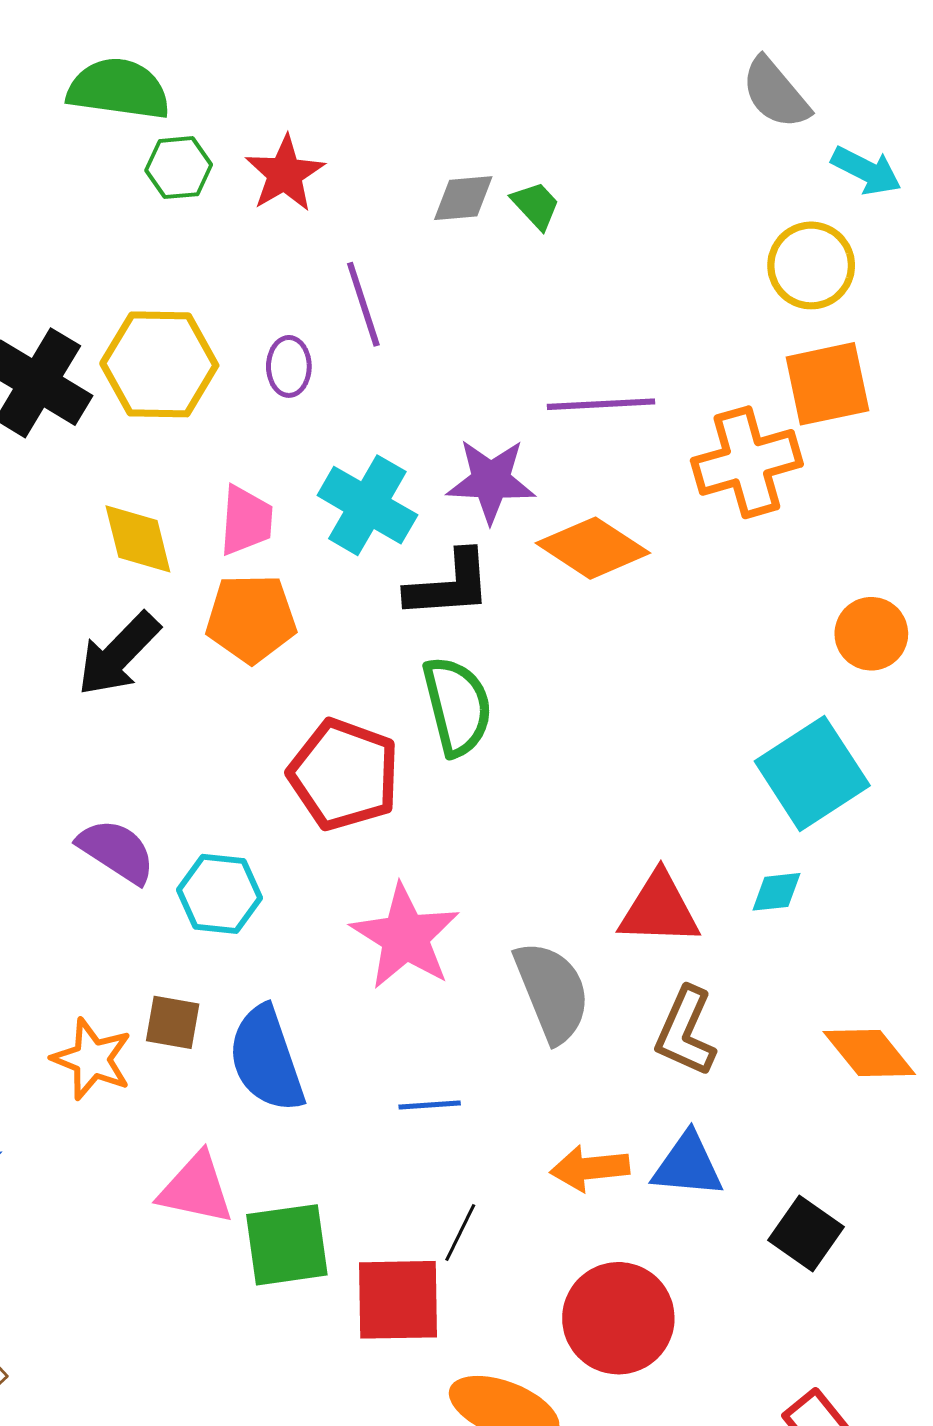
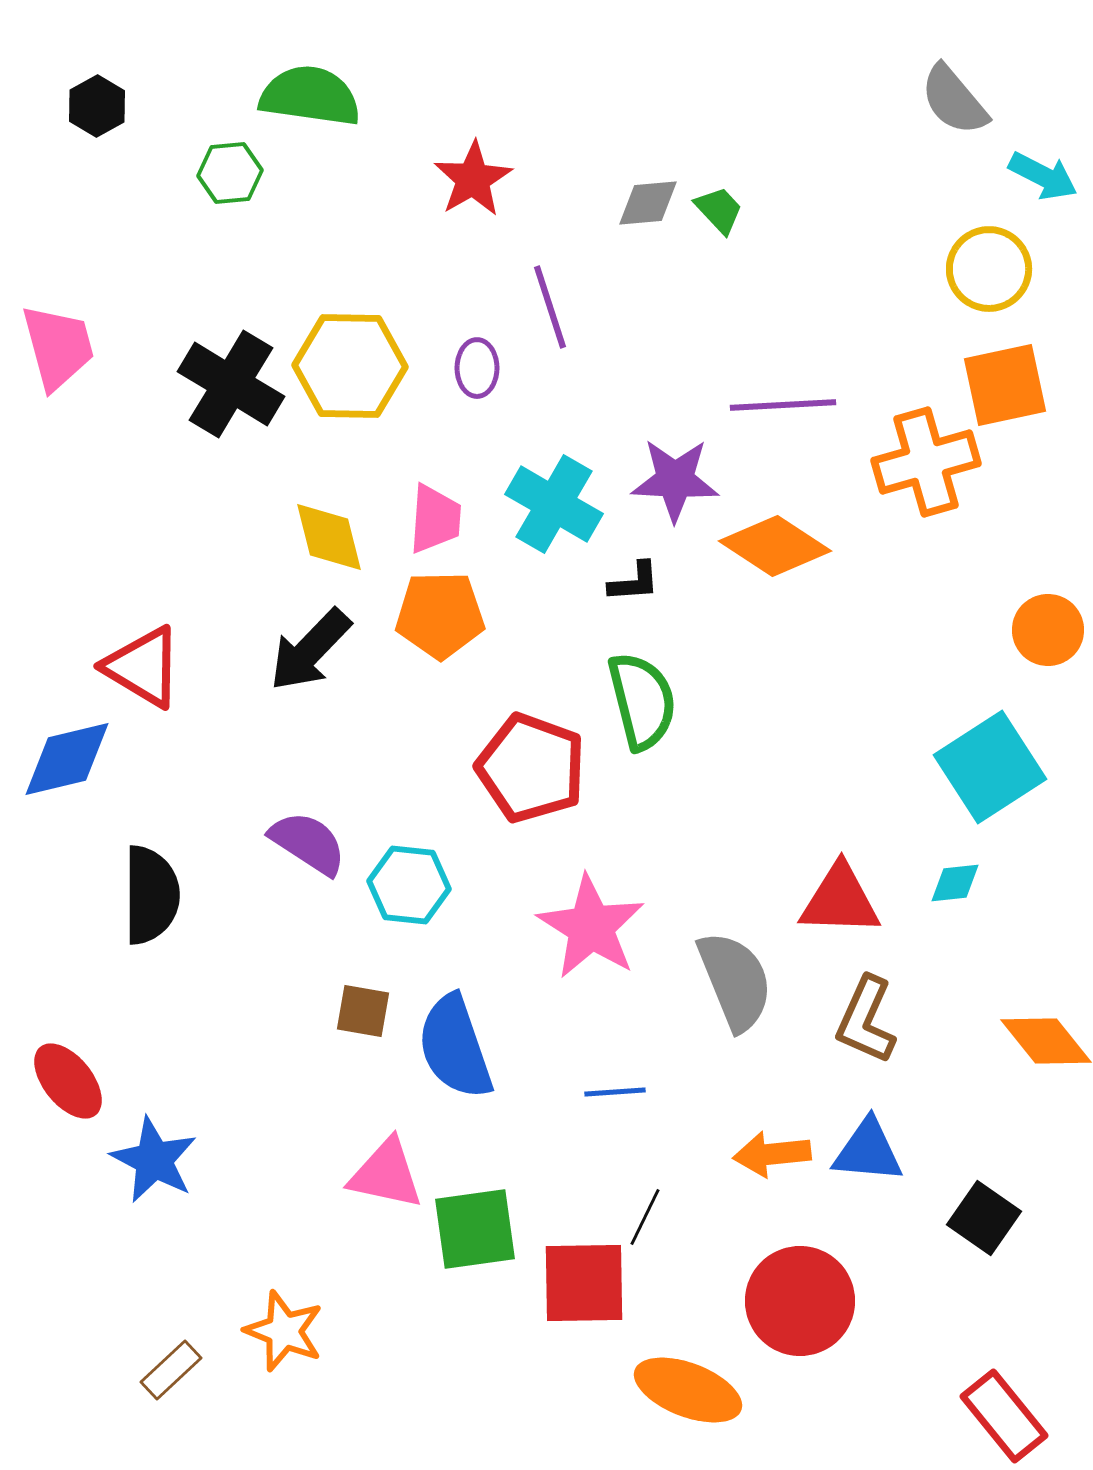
green hexagon: (179, 168) -> (230, 173), moved
black L-shape: (449, 585) -> (634, 582), size x0.6
orange star: (92, 1059) -> (284, 1331), moved

